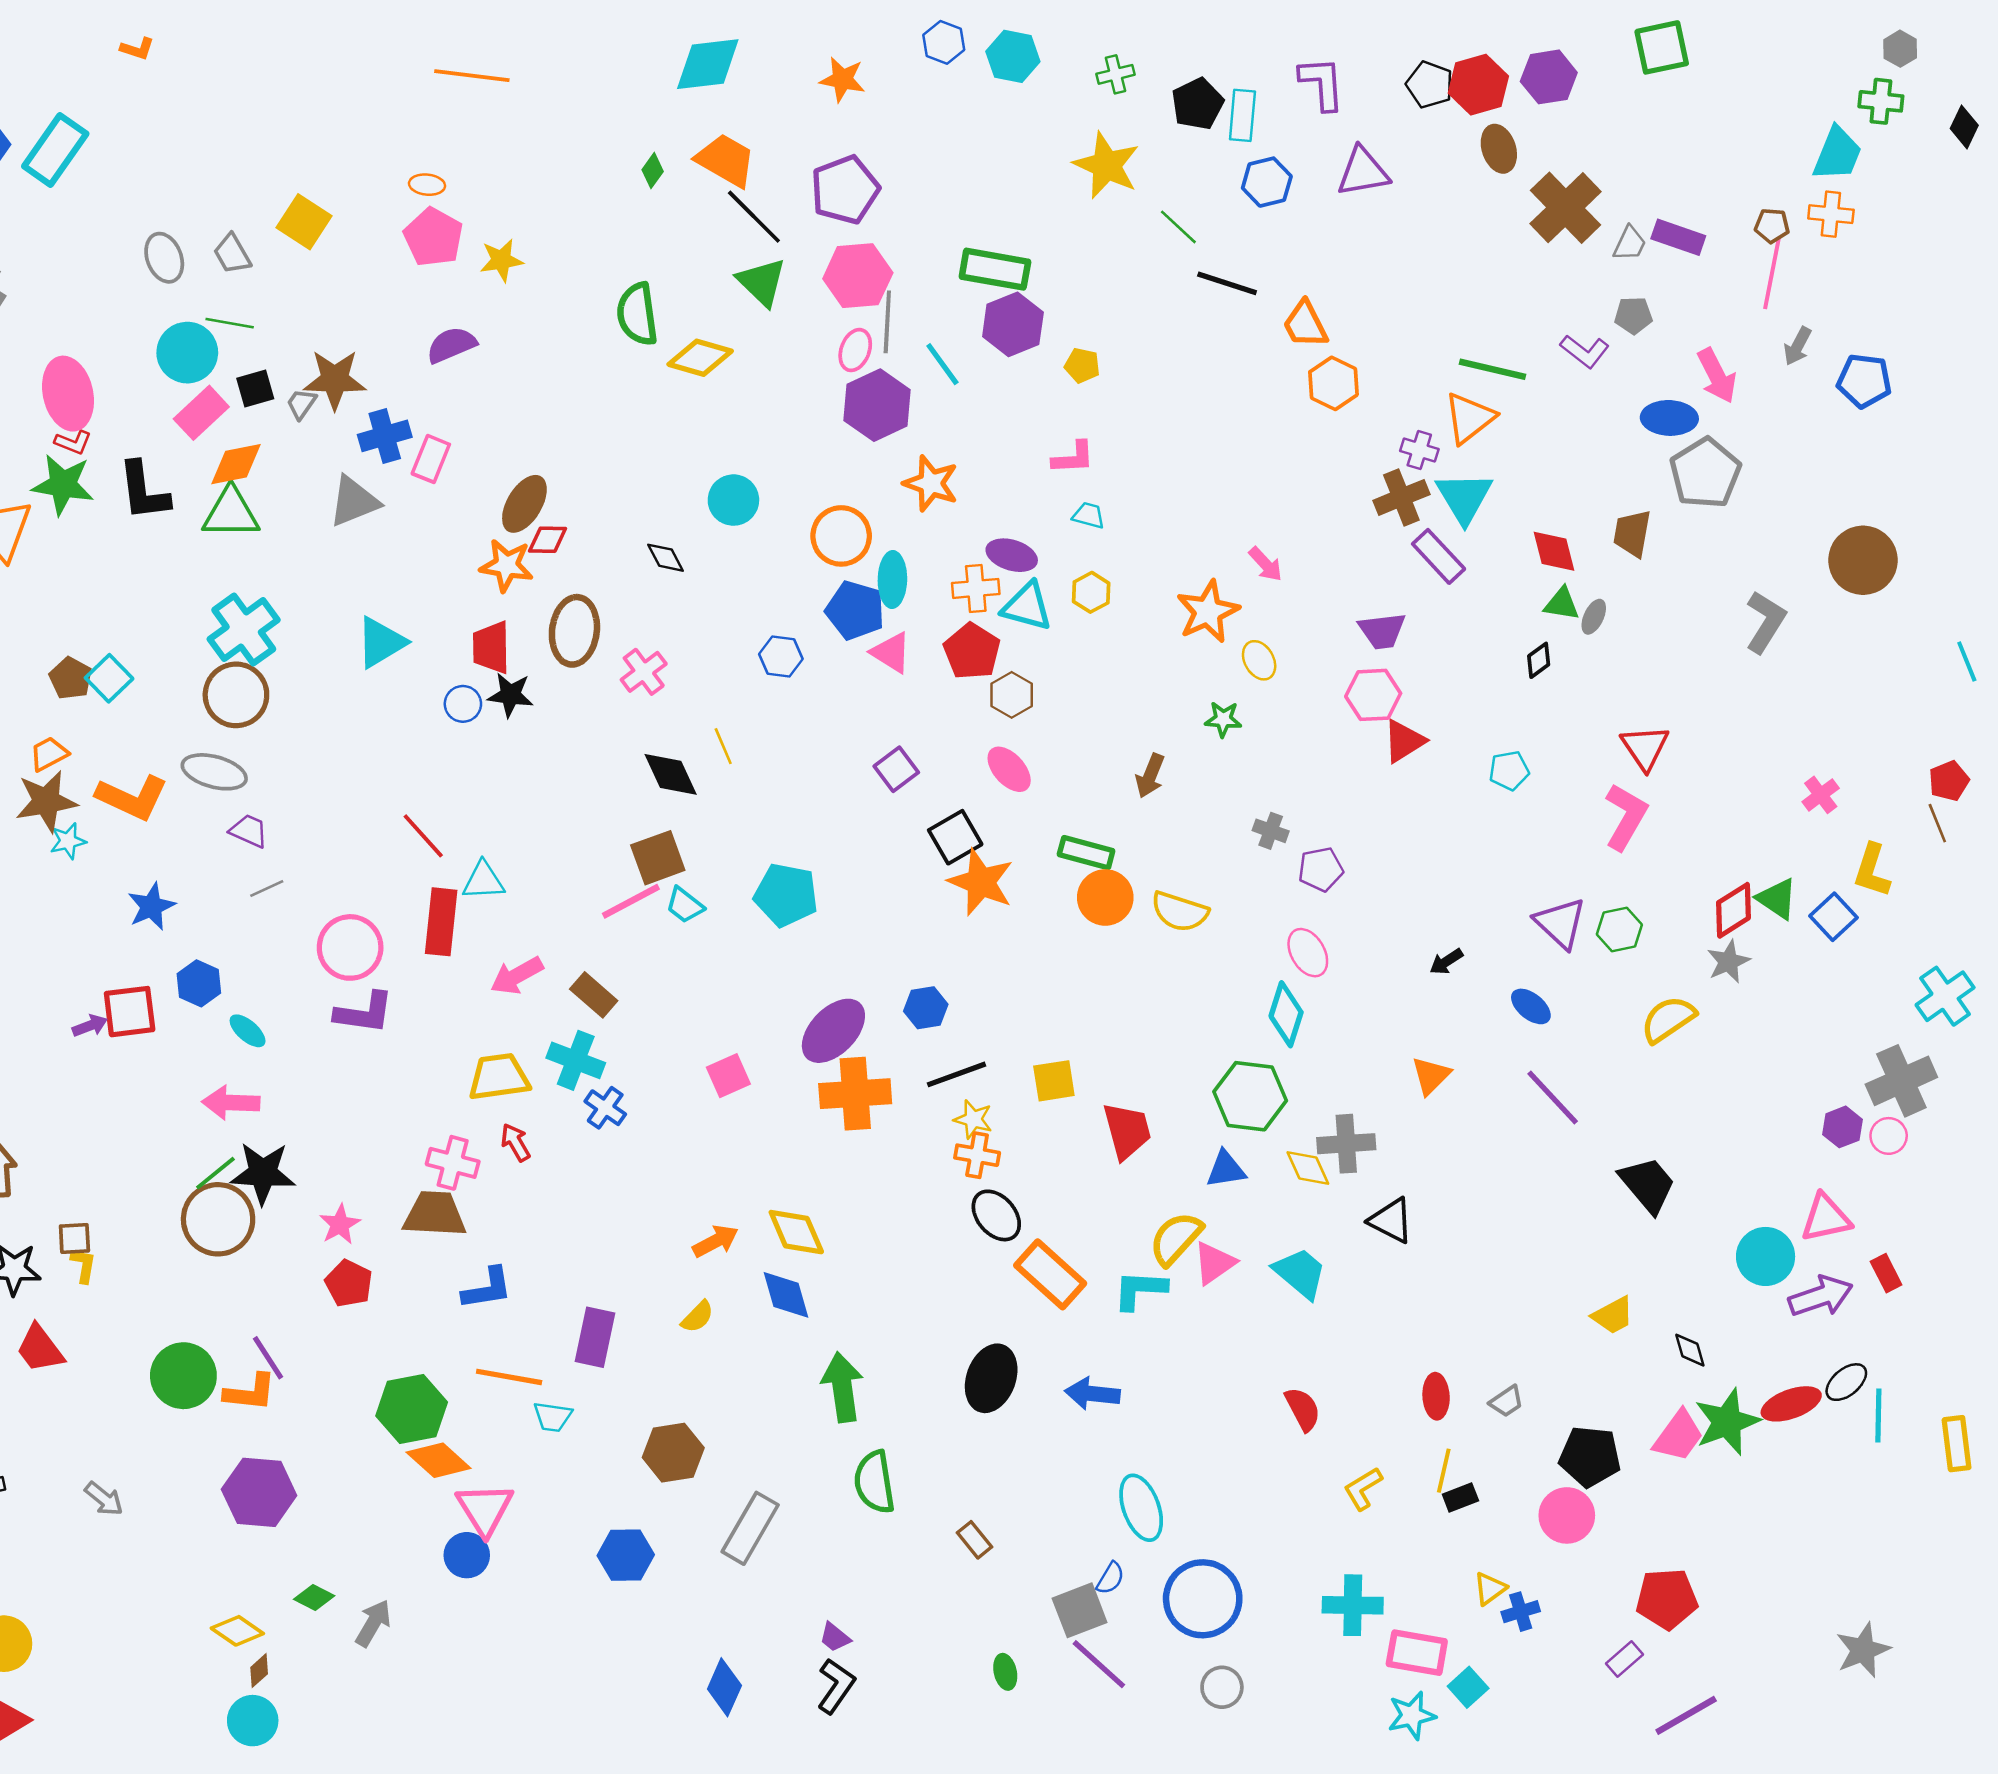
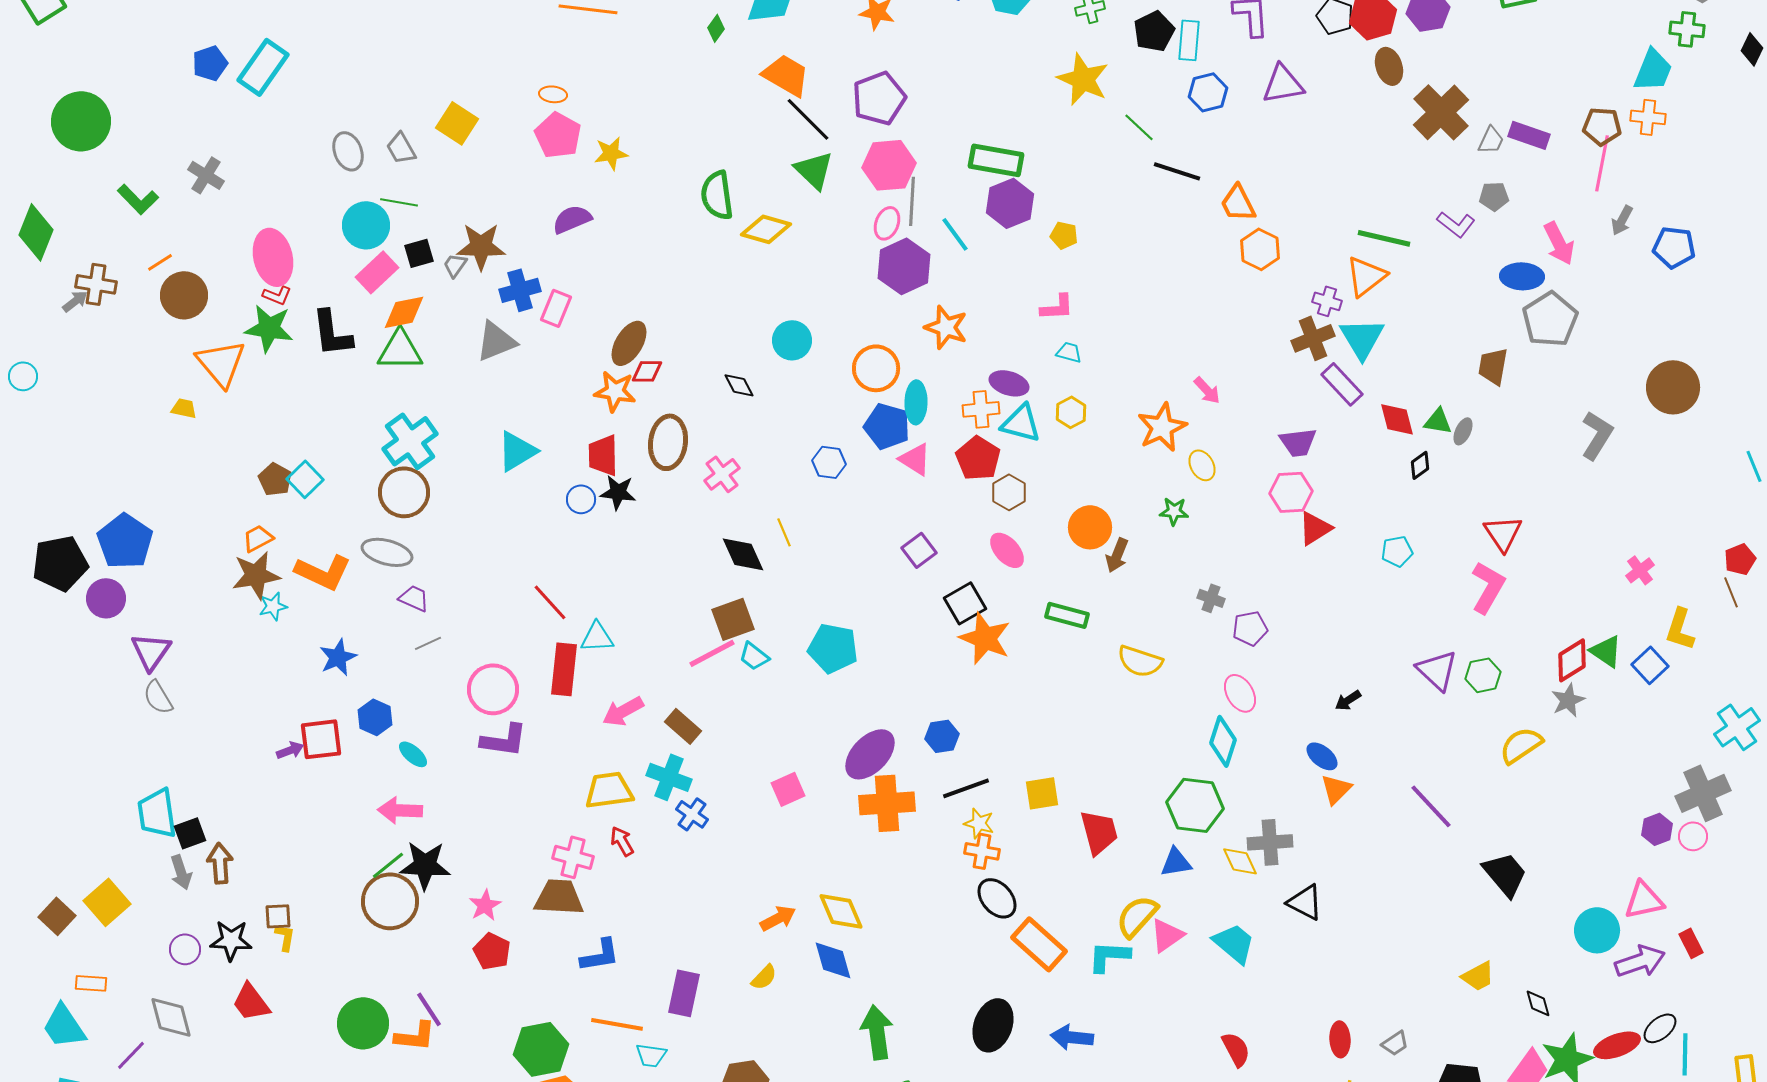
green diamond: (653, 171) -> (716, 28), moved
brown pentagon: (1772, 226) -> (1602, 126), size x1.4
red diamond: (1554, 551) -> (1397, 419), moved
orange circle: (1105, 897) -> (1090, 527), moved
blue ellipse: (1531, 1006) -> (1322, 756), moved

